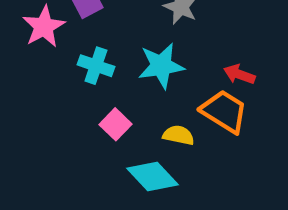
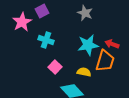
cyan star: (161, 66) -> (88, 45), moved
orange trapezoid: (224, 111) -> (105, 61), turned 75

